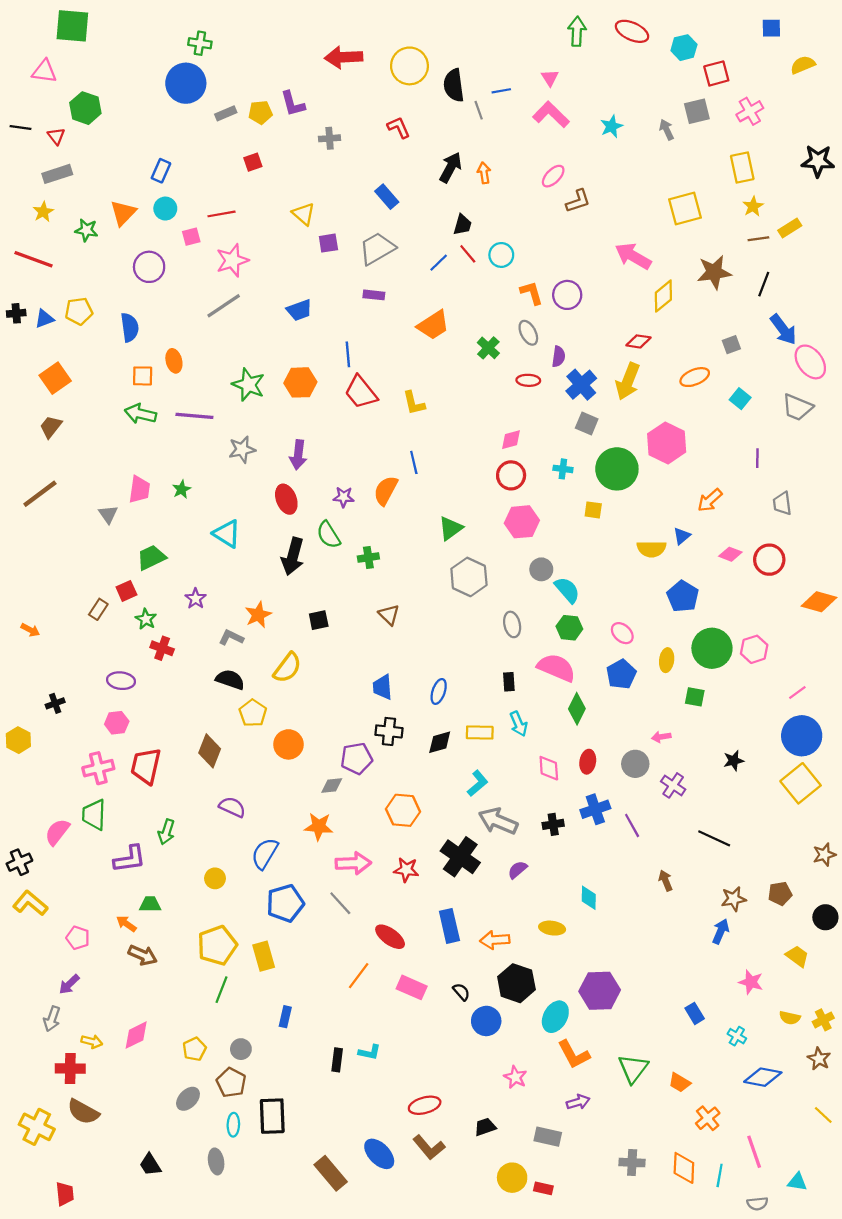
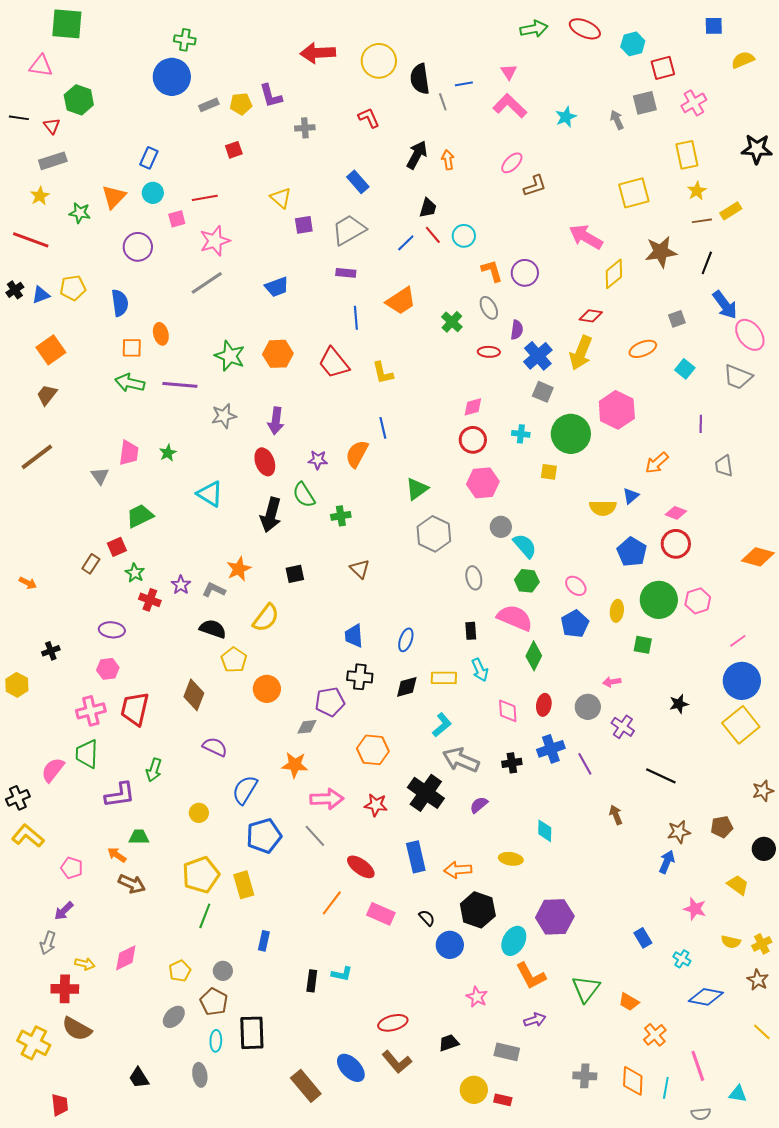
green arrow: (577, 31) -> (534, 29), turned 76
black cross: (16, 313) -> (15, 290), turned -30
blue line: (348, 354) -> (356, 318), moved
red circle: (769, 560) -> (676, 544), moved
purple star: (196, 599) -> (181, 585), moved

